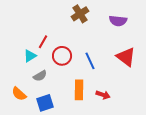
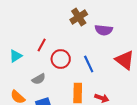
purple semicircle: (118, 21) -> (104, 30), moved
cyan triangle: (30, 56) -> (16, 56), moved

